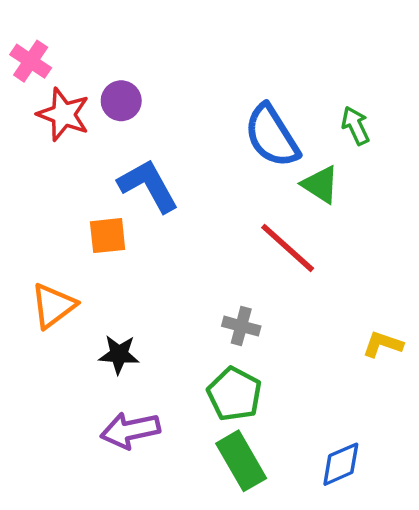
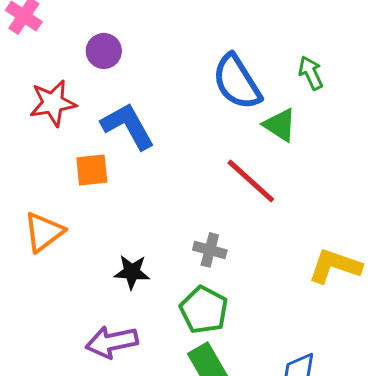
red star: (63, 114) -> (53, 103), moved, turned -30
yellow L-shape: (383, 344) -> (335, 266), size x1.5
black star: (119, 354) -> (132, 272), moved

